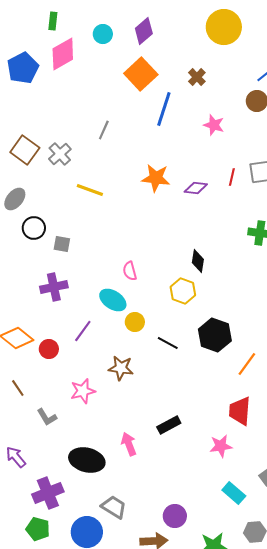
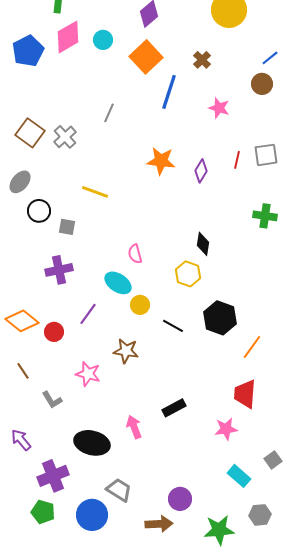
cyan circle: (103, 34) -> (103, 40), moved
purple diamond: (196, 188) -> (201, 171), turned -65
yellow line: (90, 190) -> (95, 192), moved
pink star: (83, 391) -> (88, 374), turned 30

